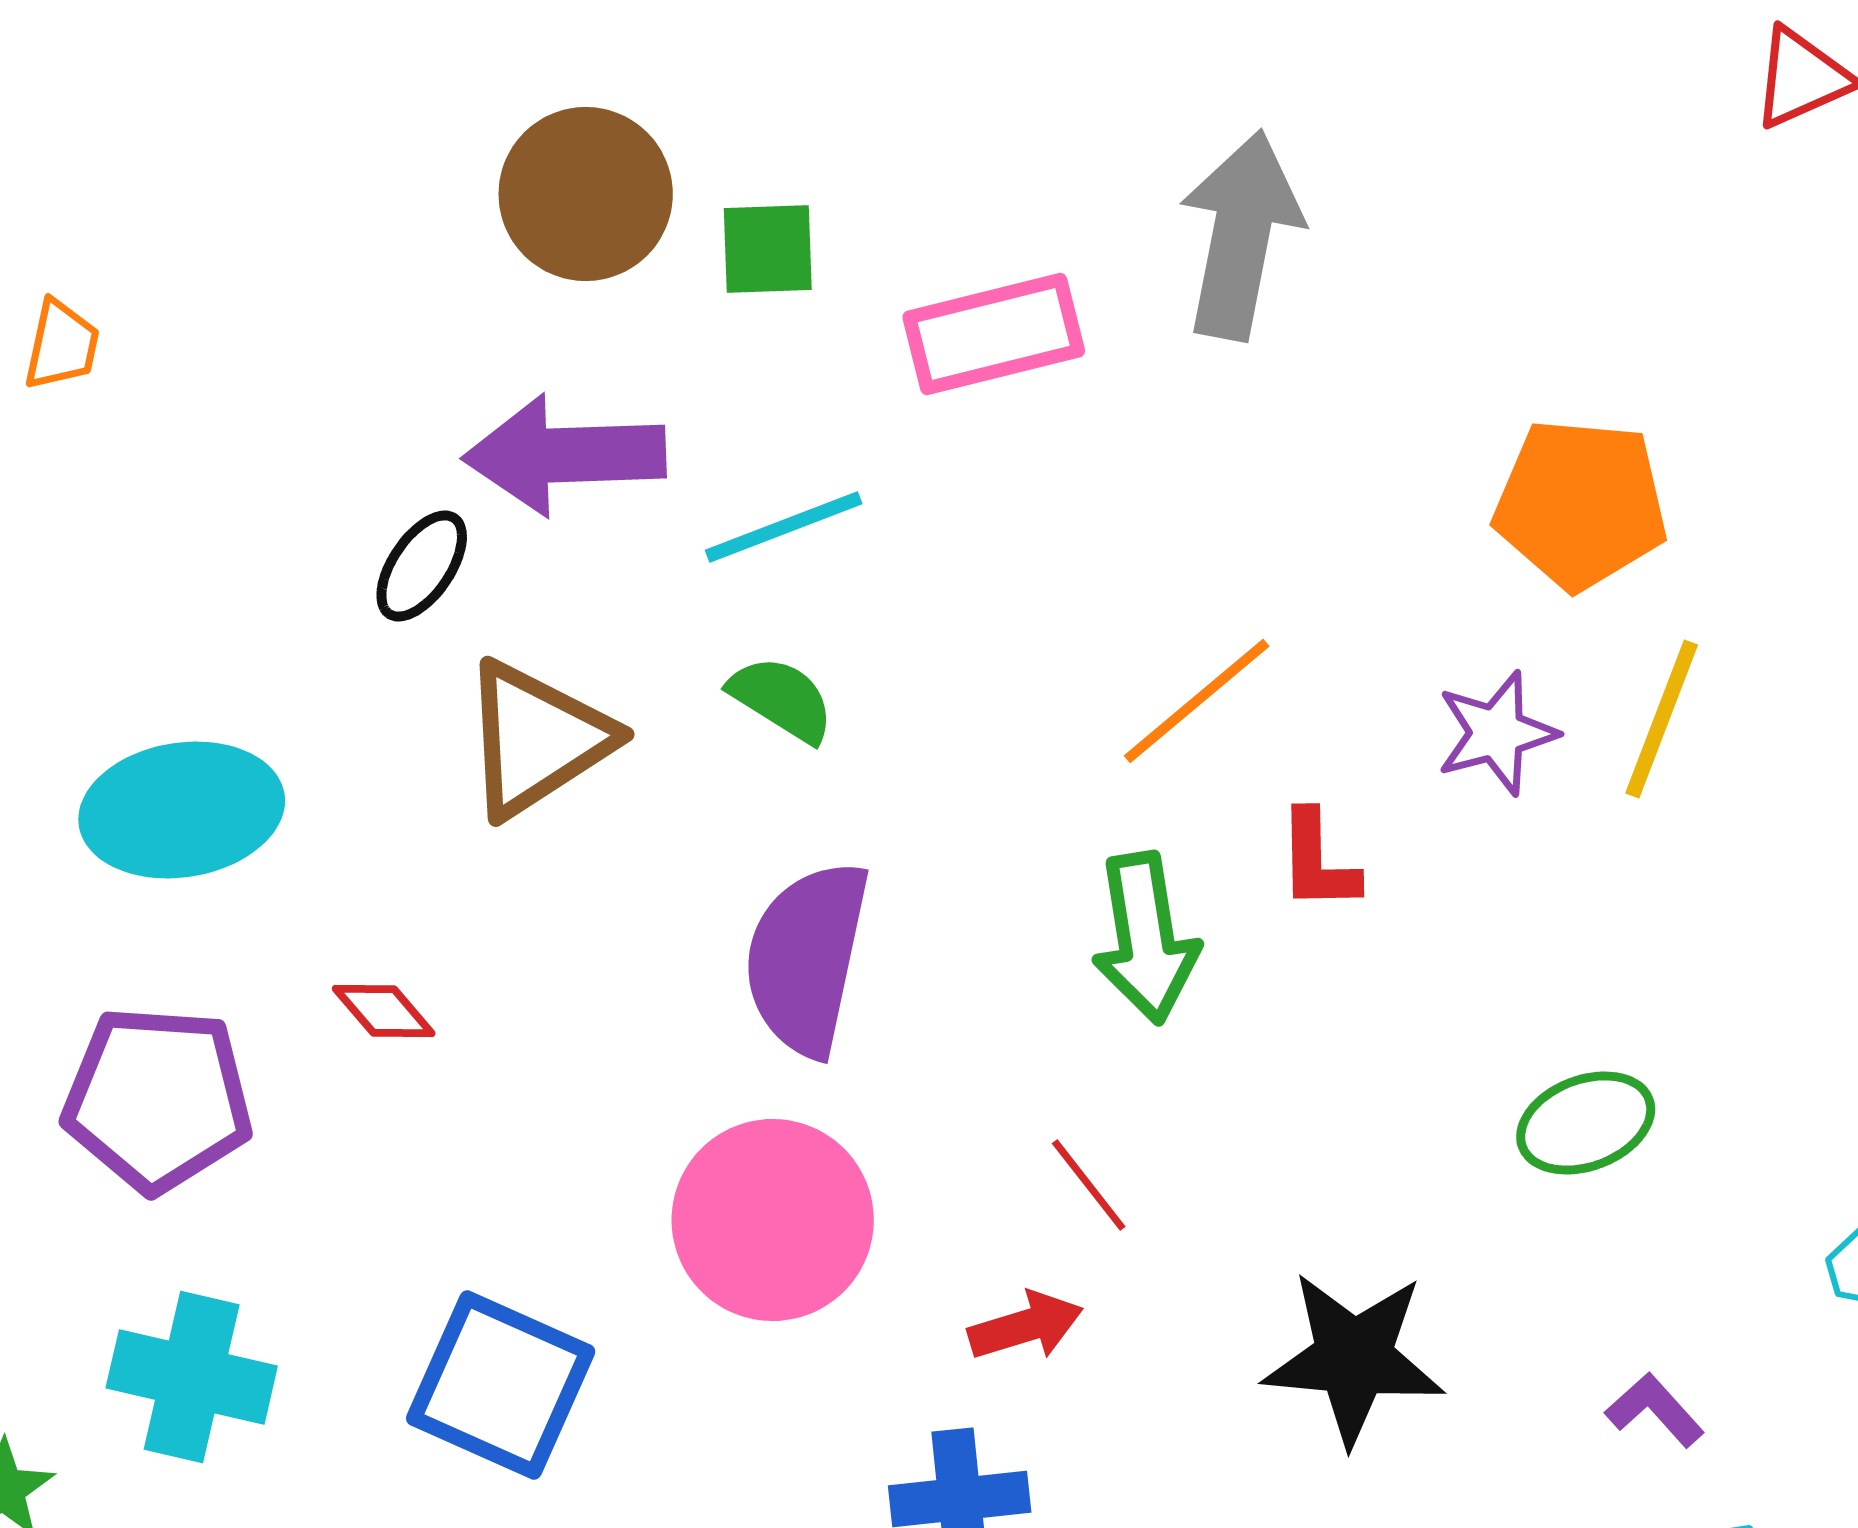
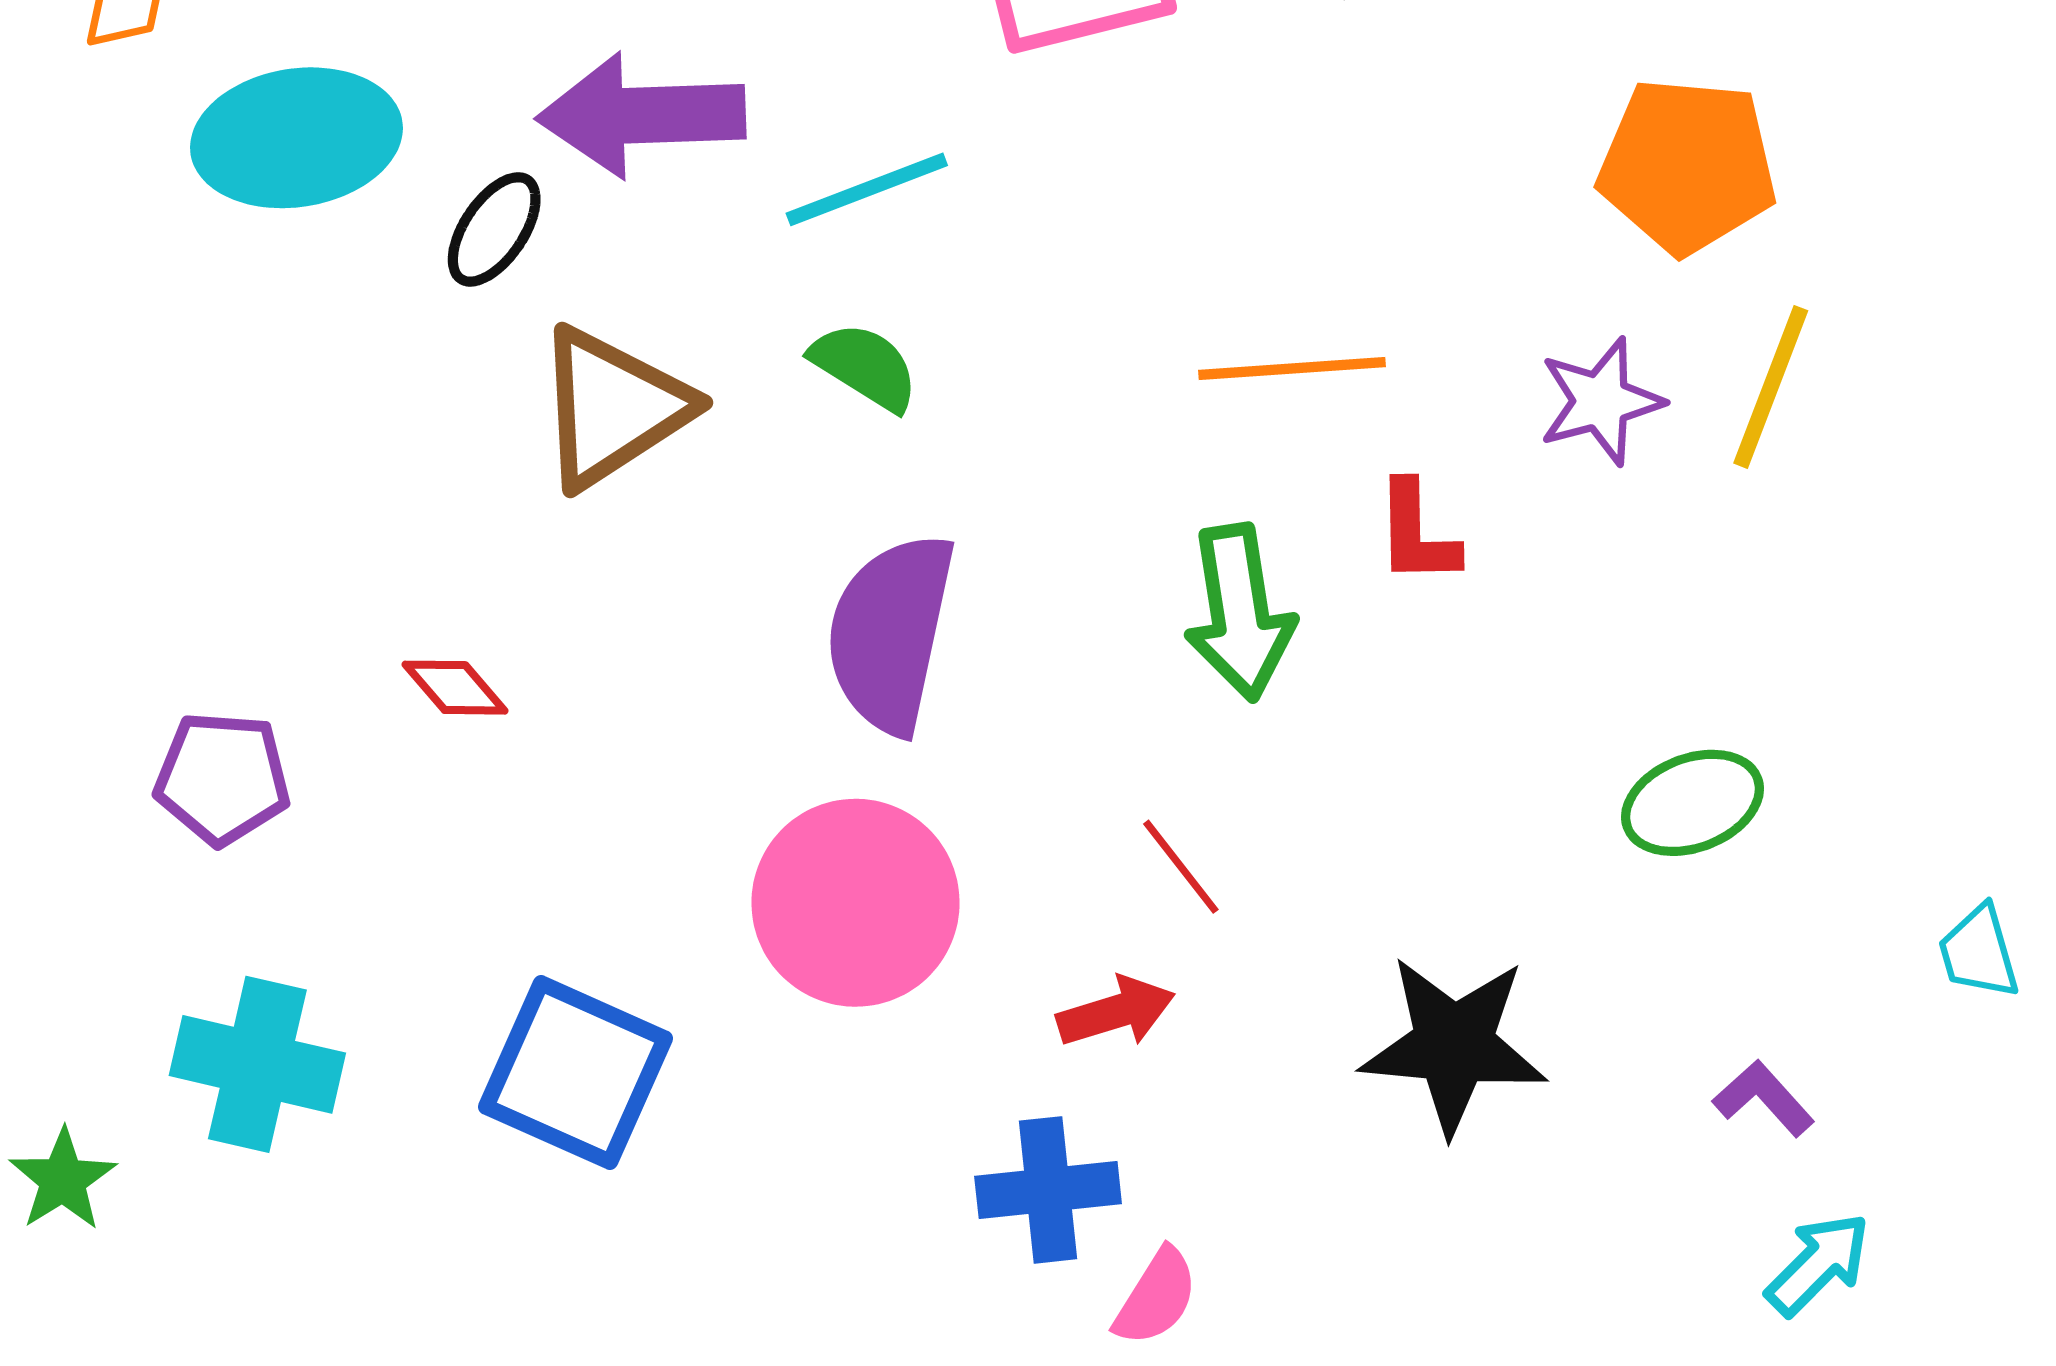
orange line: (1197, 701) -> (1292, 368), turned 36
cyan ellipse: (182, 810) -> (296, 138), moved
purple pentagon: (158, 1099) -> (222, 778), size x0.7

